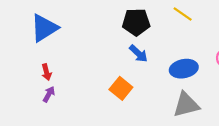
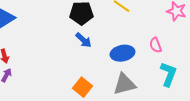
orange square: (121, 88) -> (82, 87), moved

